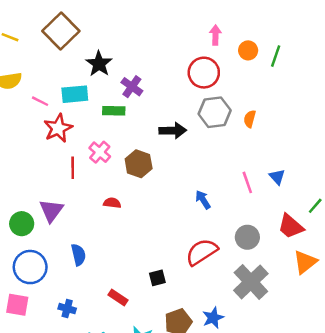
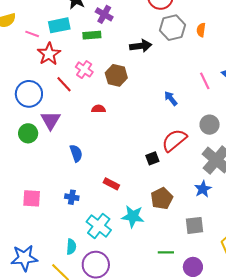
red line: (73, 168) -> (64, 84), turned -36
blue circle: (30, 267) -> (29, 94), moved
black square: (157, 278) -> (152, 158), moved
blue star: (213, 318) -> (203, 189), moved

